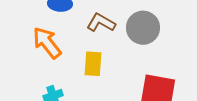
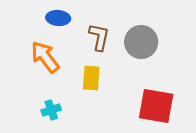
brown L-shape: (101, 23) -> (99, 37), turned 72

